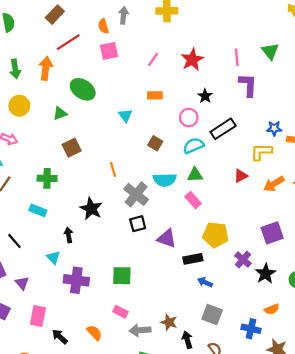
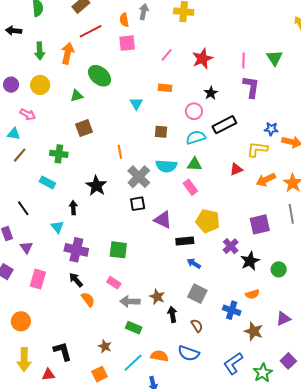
brown square: (155, 143) -> (161, 132), turned -32
black arrow: (60, 337) -> (76, 280), moved

